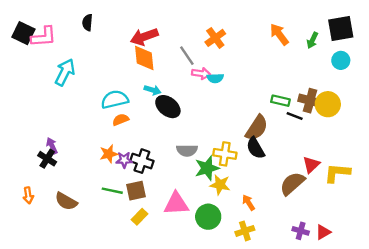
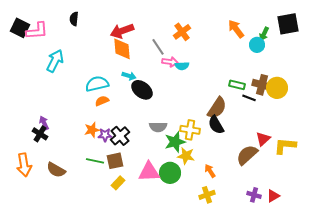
cyan circle: (341, 60) -> (257, 45), moved
black cross: (142, 161) -> (120, 136), turned 30
orange arrow: (28, 195) -> (24, 165), size x1.6
green circle: (208, 217) -> (170, 173), moved

